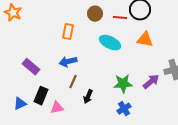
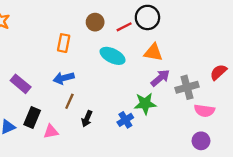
red line: (120, 18) -> (124, 27), turned -32
purple arrow: (151, 82) -> (160, 78), moved
green star: (123, 84) -> (145, 104), moved
blue cross: (124, 109) -> (125, 120), moved

